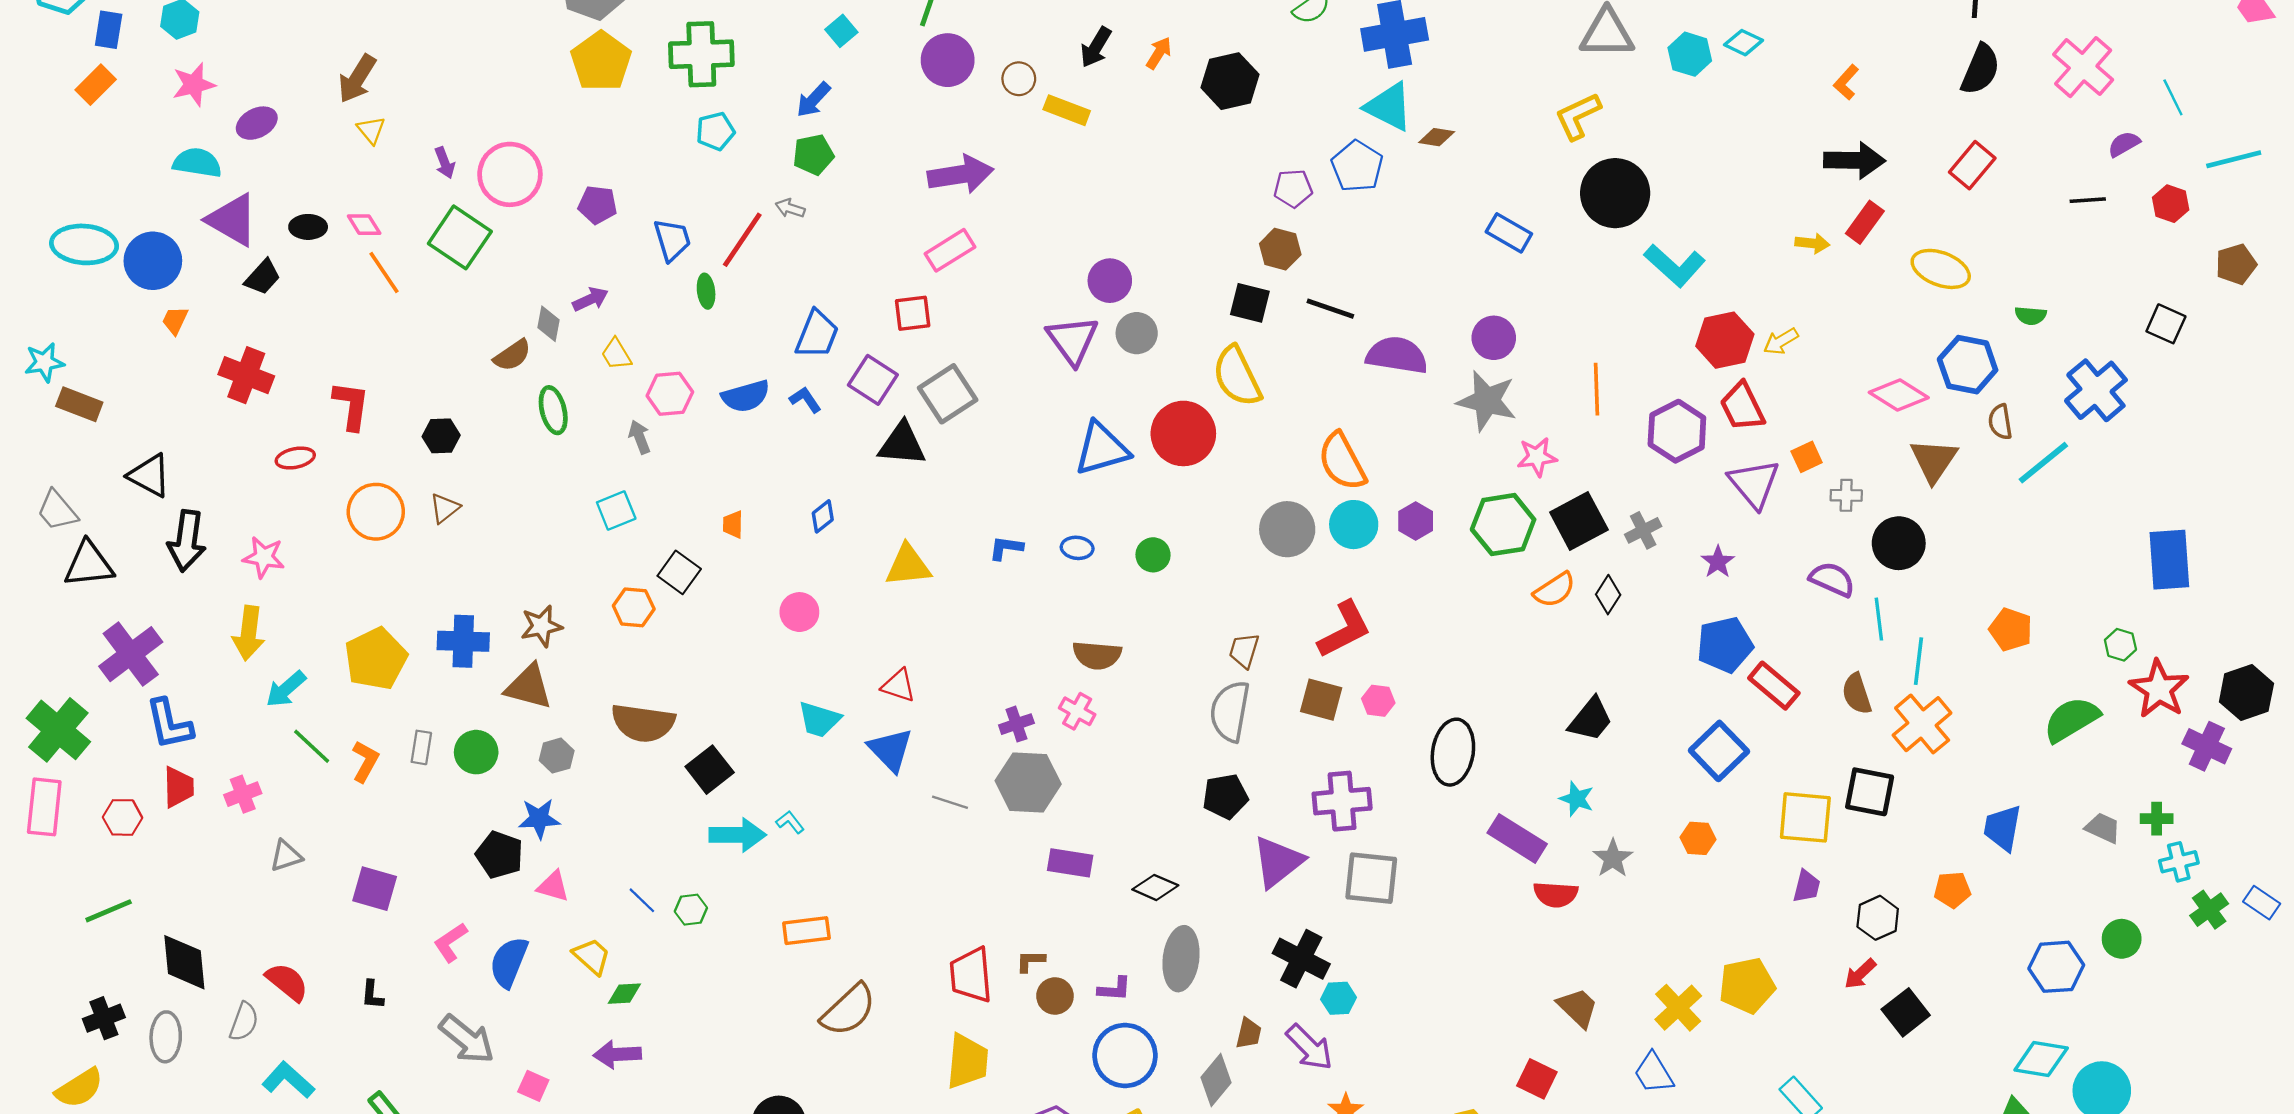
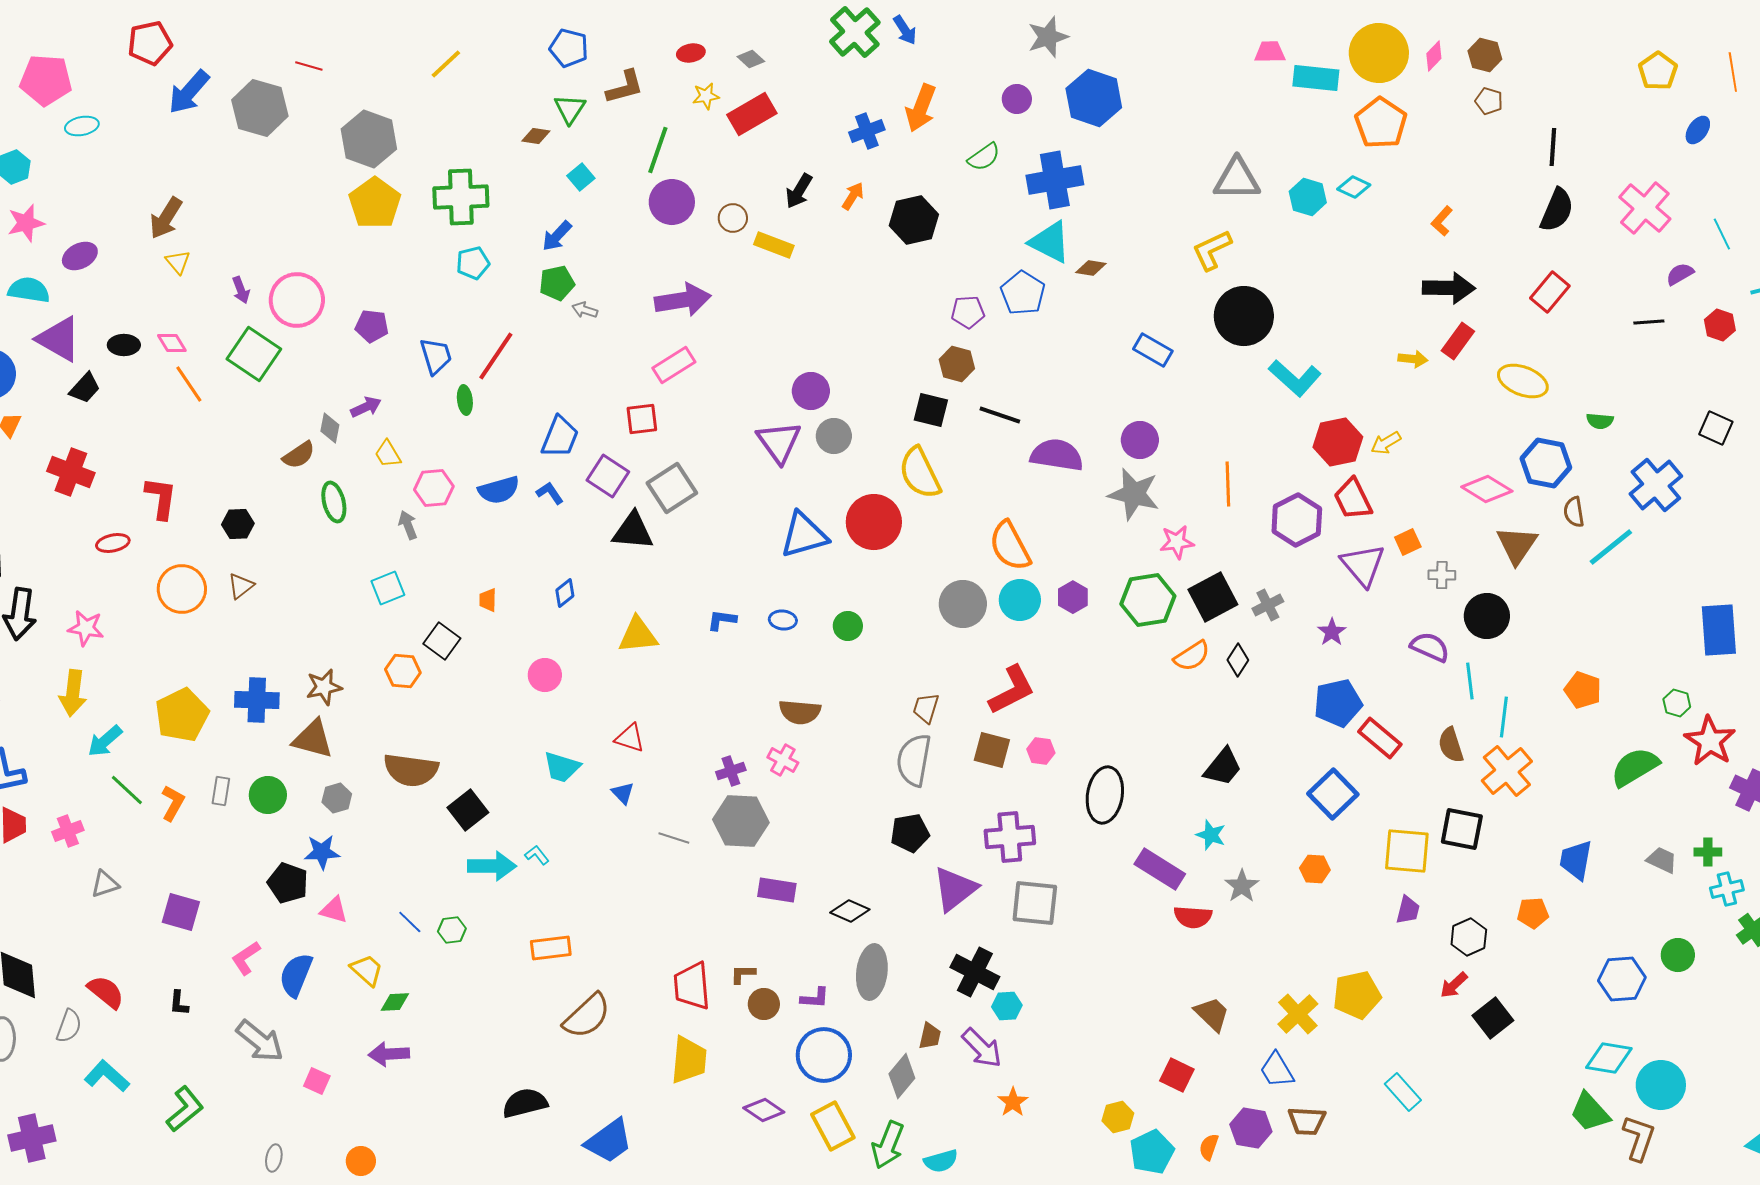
gray arrow: (790, 208) -> (585, 310), moved
blue triangle: (890, 750) -> (623, 793), size x0.6

